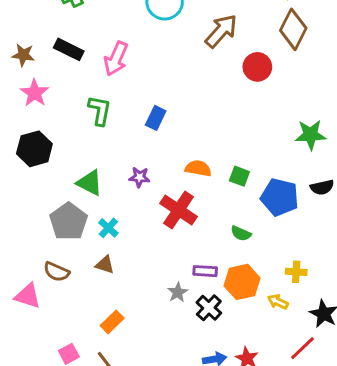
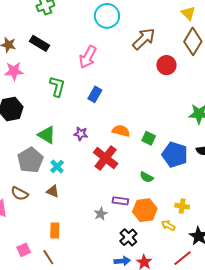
pink arrow: (116, 59) -> (88, 57), moved
pink star: (35, 93) -> (14, 71), turned 30
black cross: (209, 308) -> (128, 237), moved
orange rectangle: (112, 322) -> (55, 230), turned -49

